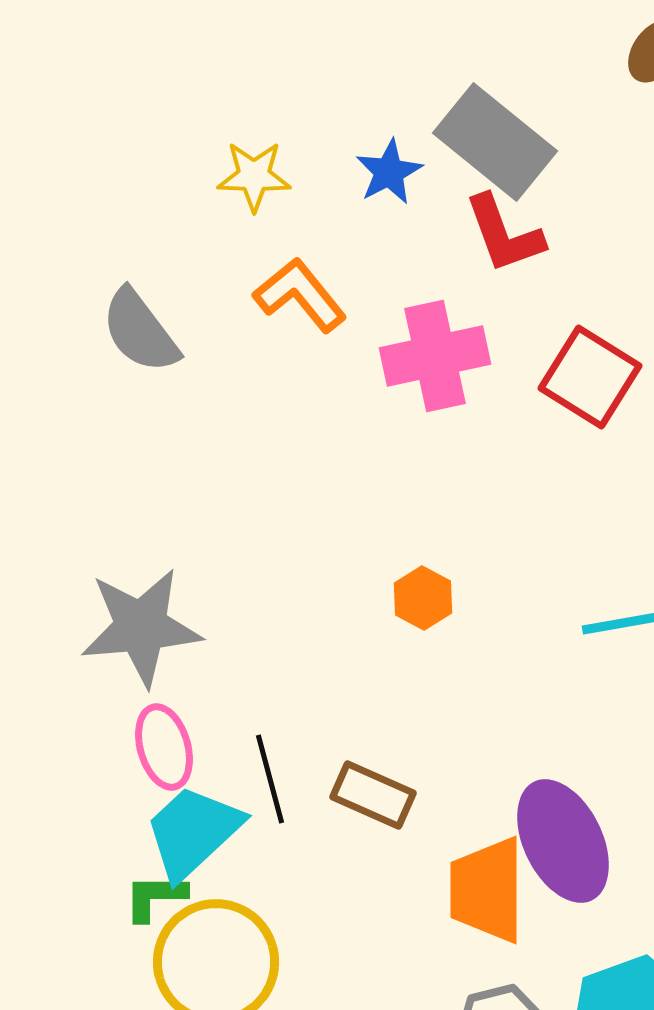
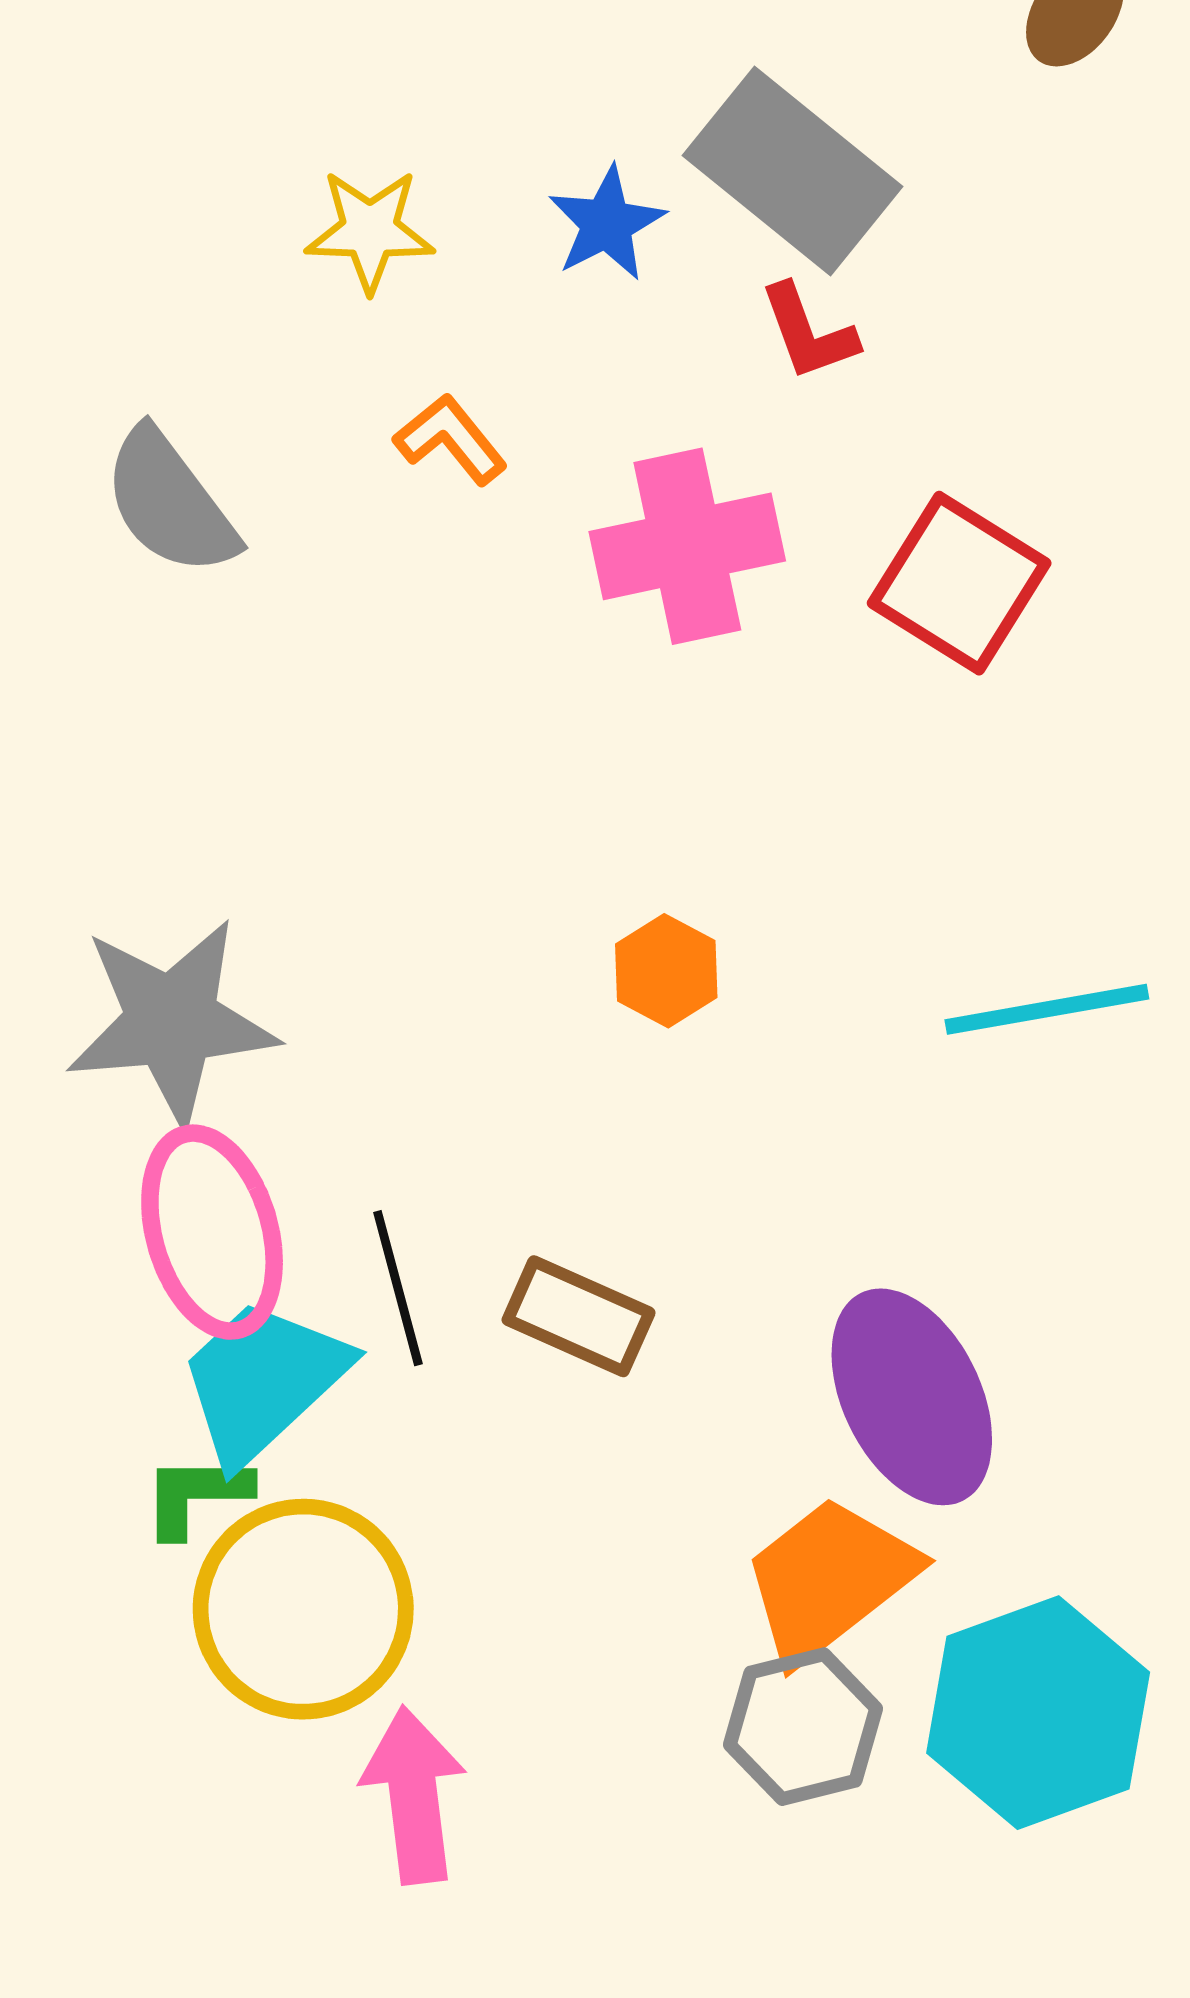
red L-shape: (504, 234) -> (808, 332), size x0.7
orange L-shape: (300, 295) -> (451, 439), size x0.7
pink ellipse: (164, 747) -> (212, 1232), size x1.4
orange trapezoid: (487, 890) -> (829, 1579), moved, turned 52

